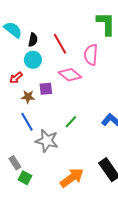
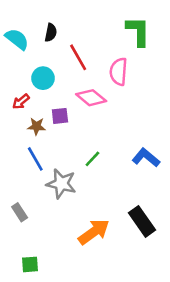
black semicircle: (33, 40) -> (51, 33), moved
green square: (25, 178) -> (30, 264), moved, turned -32

